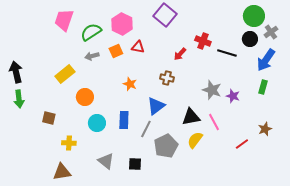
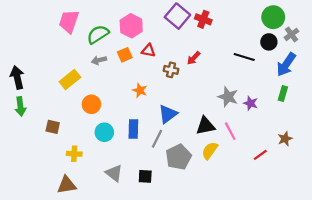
red cross: (203, 41) -> (203, 19), moved
brown cross: (167, 78) -> (171, 70), moved

